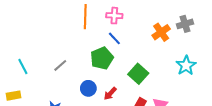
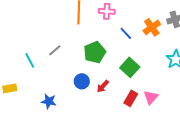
blue line: (114, 38) -> (126, 33), moved
gray line: (60, 65) -> (55, 50), moved
cyan line: (23, 67) -> (30, 60), moved

